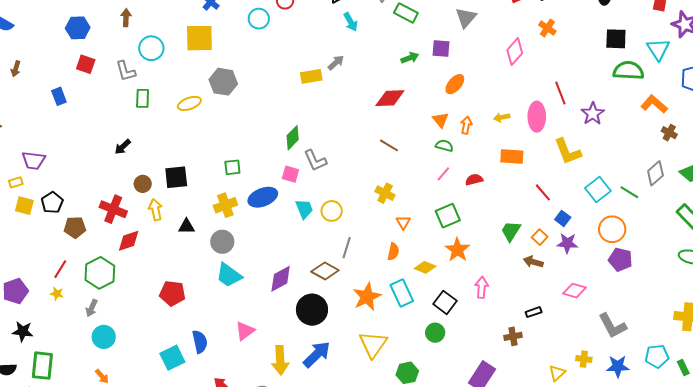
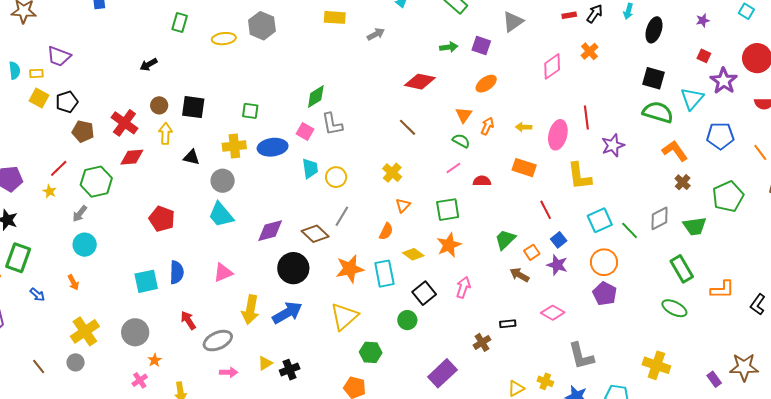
yellow rectangle: (311, 76) -> (335, 17), moved
brown cross: (513, 336) -> (482, 342), turned -36

